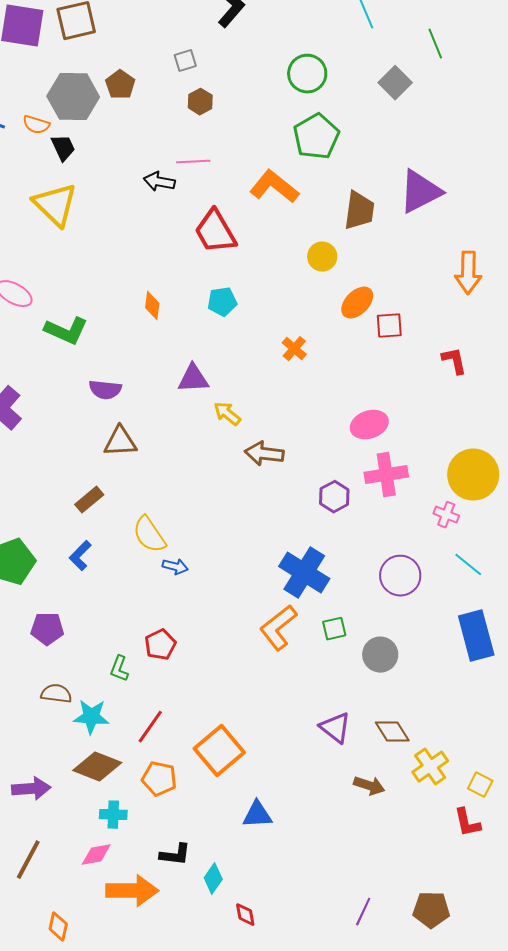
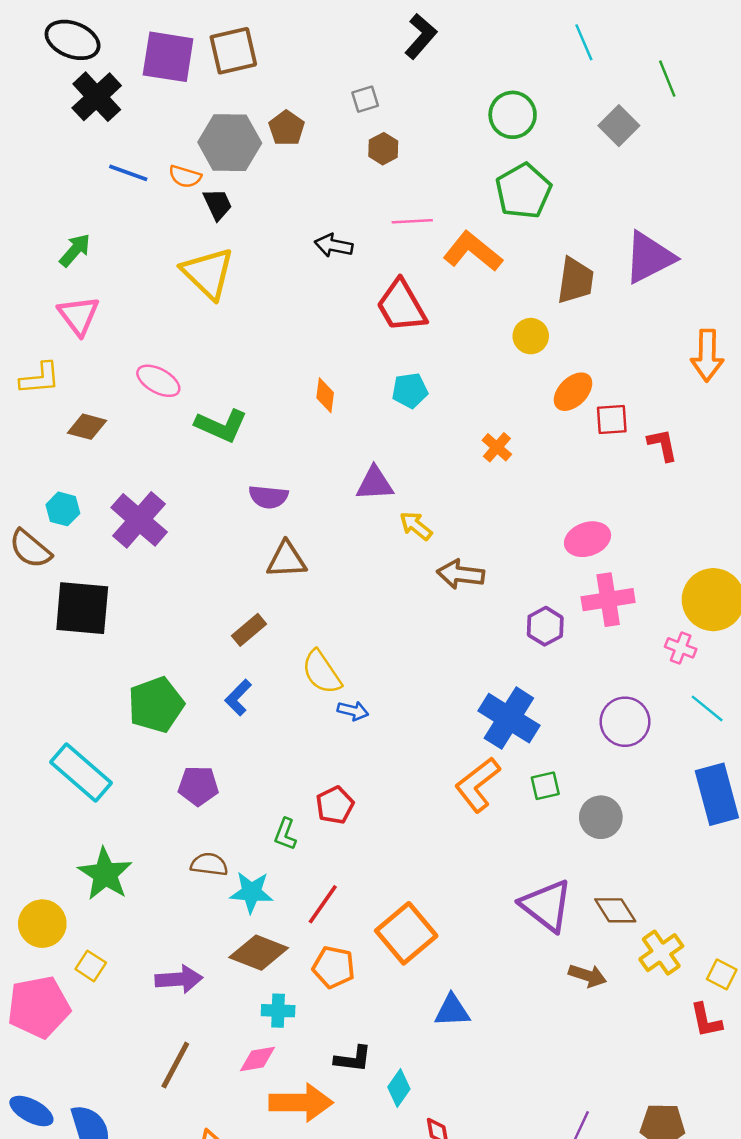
pink line: (193, 162) -> (412, 221), moved
red L-shape: (454, 361) -> (662, 445), moved
purple triangle: (335, 728) -> (546, 905), size x1.4

